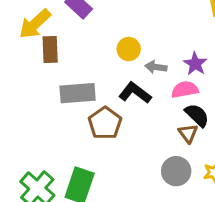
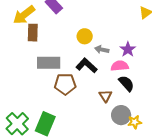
brown pentagon: (105, 123) -> (65, 84), turned 30
brown triangle: (188, 133) -> (105, 96), moved
gray circle: (176, 171) -> (121, 115), moved

